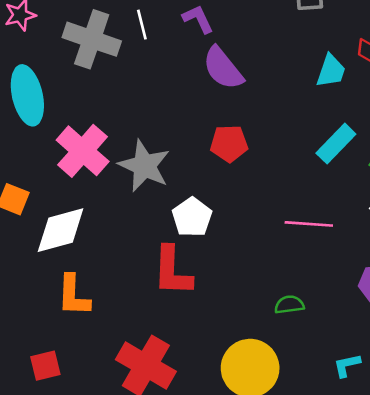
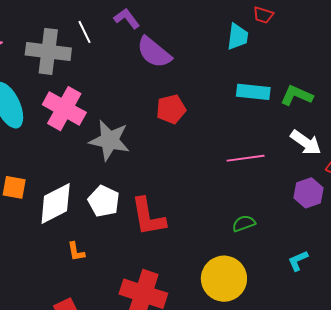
cyan rectangle: (336, 144) -> (253, 92), turned 64
pink cross: (83, 151) -> (64, 109), moved
white pentagon: (192, 217) -> (104, 201), moved
orange L-shape: (73, 295) -> (76, 252), size x0.6

